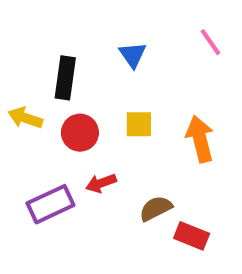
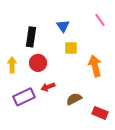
yellow arrow: (25, 118) -> (12, 65), moved, turned 70
yellow square: (139, 124) -> (71, 48), moved
red rectangle: (192, 236) -> (100, 113), moved

